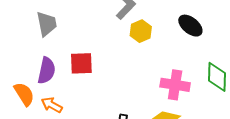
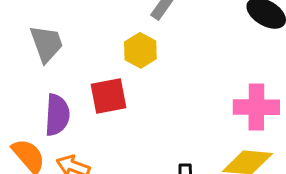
yellow hexagon: (141, 31) -> (140, 50), moved

